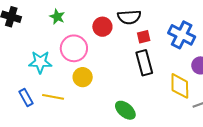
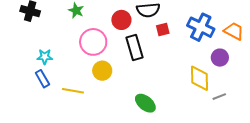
cyan star: (40, 62) -> (45, 57), moved, size x0.7
black rectangle: (144, 63) -> (134, 48), moved
blue rectangle: (26, 97) -> (42, 79), moved

